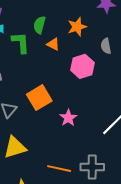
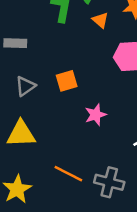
orange square: (39, 98) -> (67, 81), size x0.7

